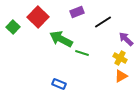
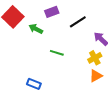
green arrow: (61, 39) -> (36, 29), moved, size x0.6
yellow cross: (120, 58) -> (95, 58), turned 32

